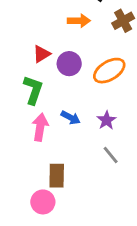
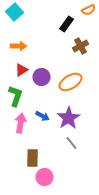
orange arrow: (79, 21) -> (18, 46), moved
purple star: (106, 120) -> (68, 118), size x1.6
pink circle: (43, 202) -> (44, 177), moved

